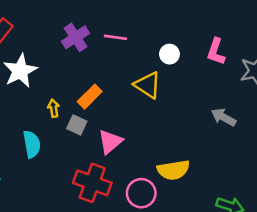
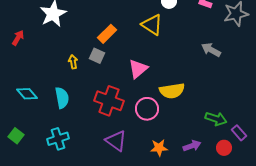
yellow arrow: (54, 108) -> (73, 62), moved
pink triangle: (110, 142) -> (138, 69), moved
cyan semicircle: (32, 144) -> (62, 98), moved

